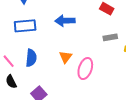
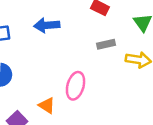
orange triangle: (66, 57) -> (47, 105), moved, turned -32

